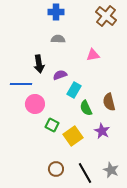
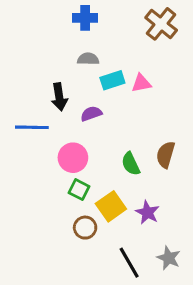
cyan rectangle: (74, 90) -> (112, 80), moved, turned 42
brown semicircle: (109, 102) -> (166, 155), turned 30
pink circle: (35, 104) -> (73, 158), moved
purple star: (102, 131) -> (147, 212), moved
brown circle: (56, 169) -> (85, 228), moved

